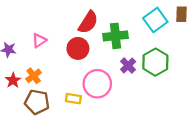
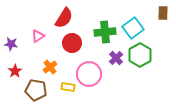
cyan square: (155, 20) -> (133, 28), moved
red semicircle: (88, 22) -> (64, 18), moved
orange cross: (34, 76) -> (50, 67), moved

